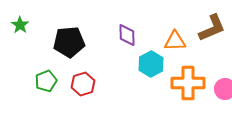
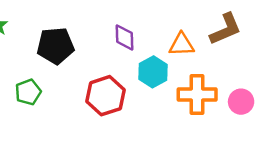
red hexagon: (83, 84) -> (105, 96), moved, size x1.4

